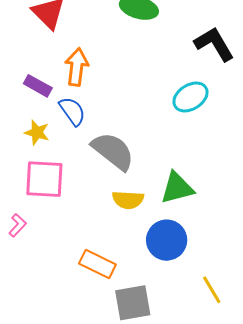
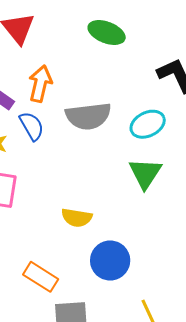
gray semicircle: (113, 151) -> (88, 116), moved, turned 129
green triangle: (177, 188) -> (145, 173), moved, turned -48

